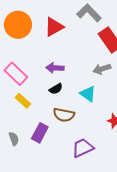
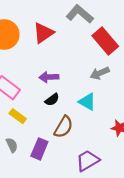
brown semicircle: (64, 115) -> (63, 127), turned -65
gray semicircle: (14, 139) -> (12, 145), moved

